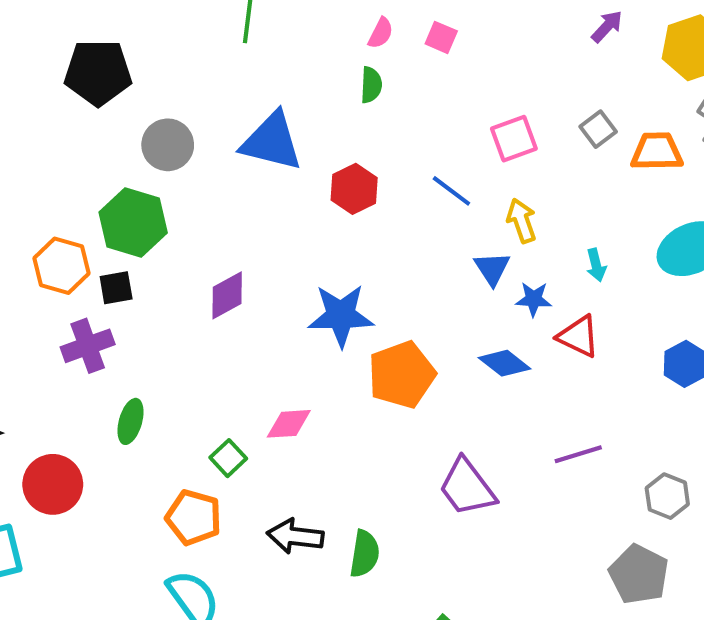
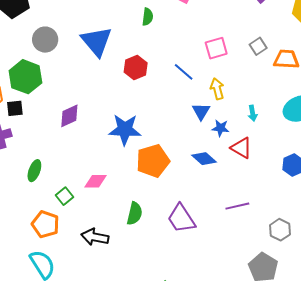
blue triangle: (272, 142) -> (97, 41), turned 32
green ellipse: (131, 421) -> (34, 171), moved
green semicircle: (365, 554) -> (135, 213), moved

